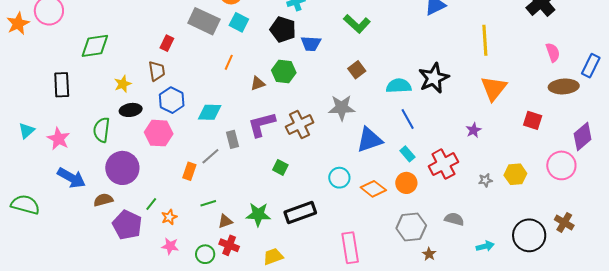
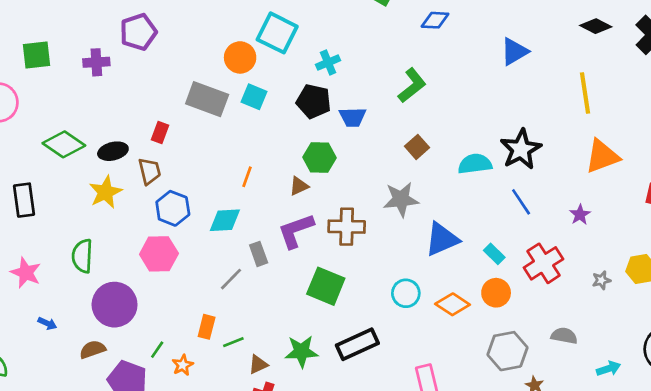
green L-shape: (357, 24) -> (412, 85), turned -76
green diamond: (95, 46) -> (64, 144), turned 48
orange line: (229, 62) -> (247, 177), moved
brown triangle: (258, 83) -> (299, 186), moved
yellow star: (123, 84) -> (105, 192), size x1.4
orange triangle: (494, 88) -> (602, 156), turned 36
black ellipse: (131, 110) -> (113, 151), moved
blue line: (408, 119) -> (521, 202), moved
brown cross: (300, 125) -> (347, 227), turned 32
green square: (280, 167) -> (326, 286), size x1.8
orange rectangle: (189, 171) -> (207, 327), moved
blue arrow: (71, 178) -> (47, 323), size x0.5

